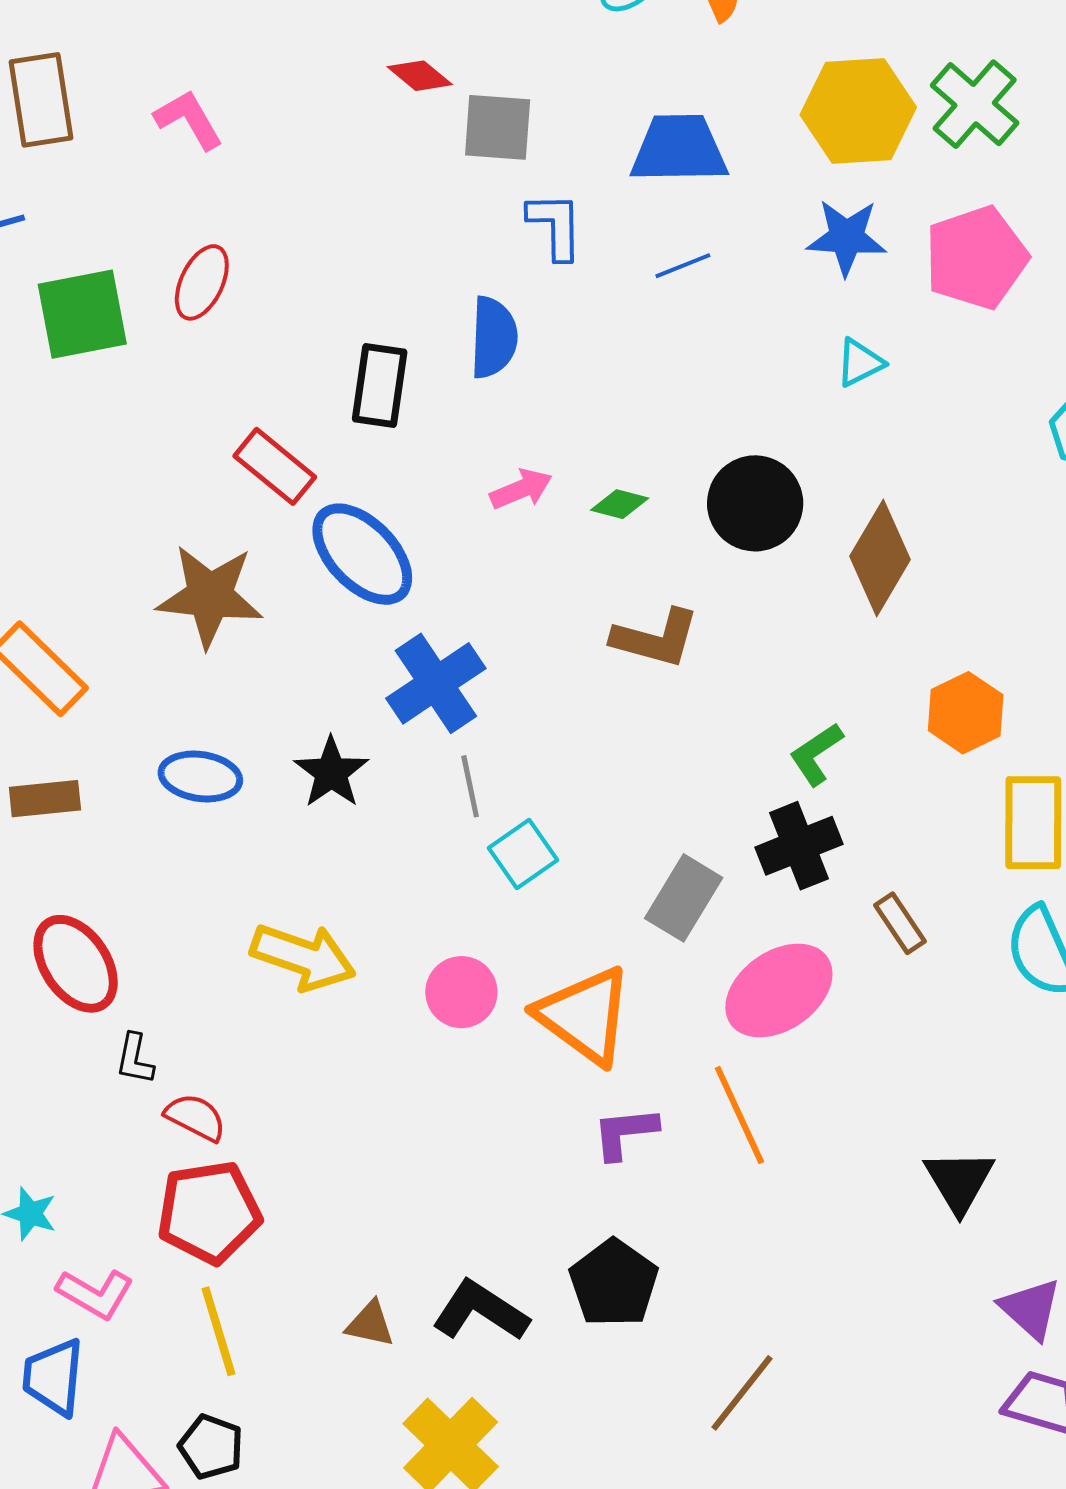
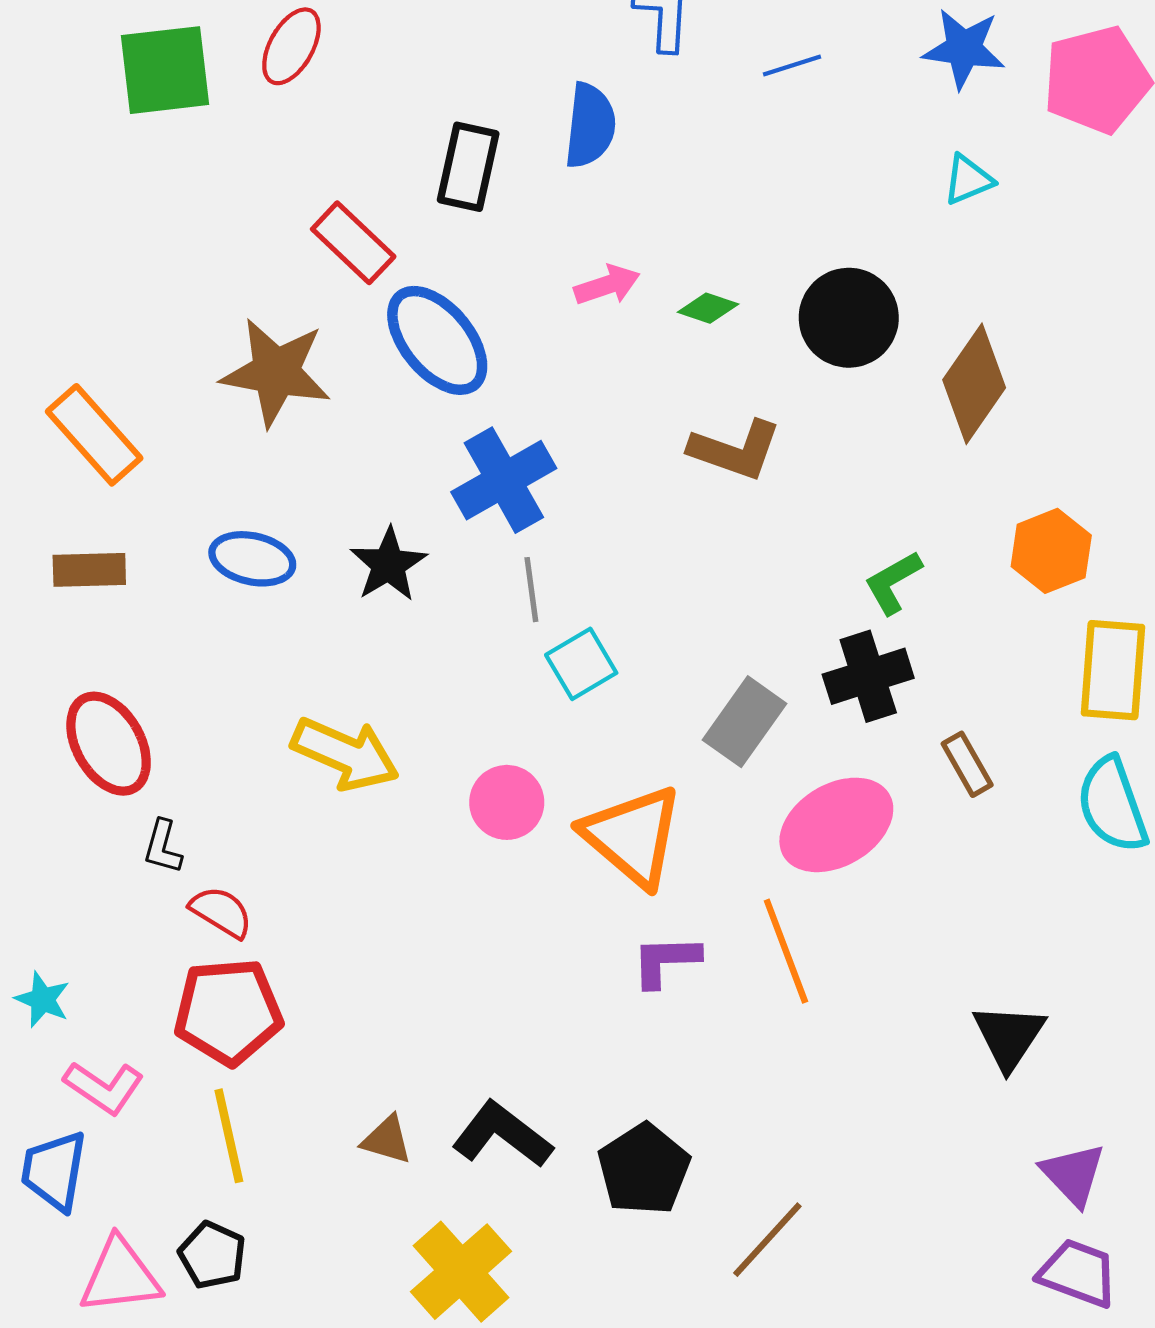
black pentagon: (614, 1283) -> (644, 1169), moved

